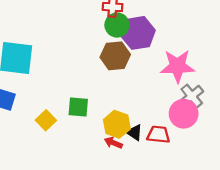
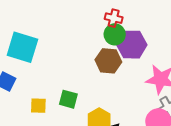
yellow square: (46, 120) -> (38, 106), turned 36

